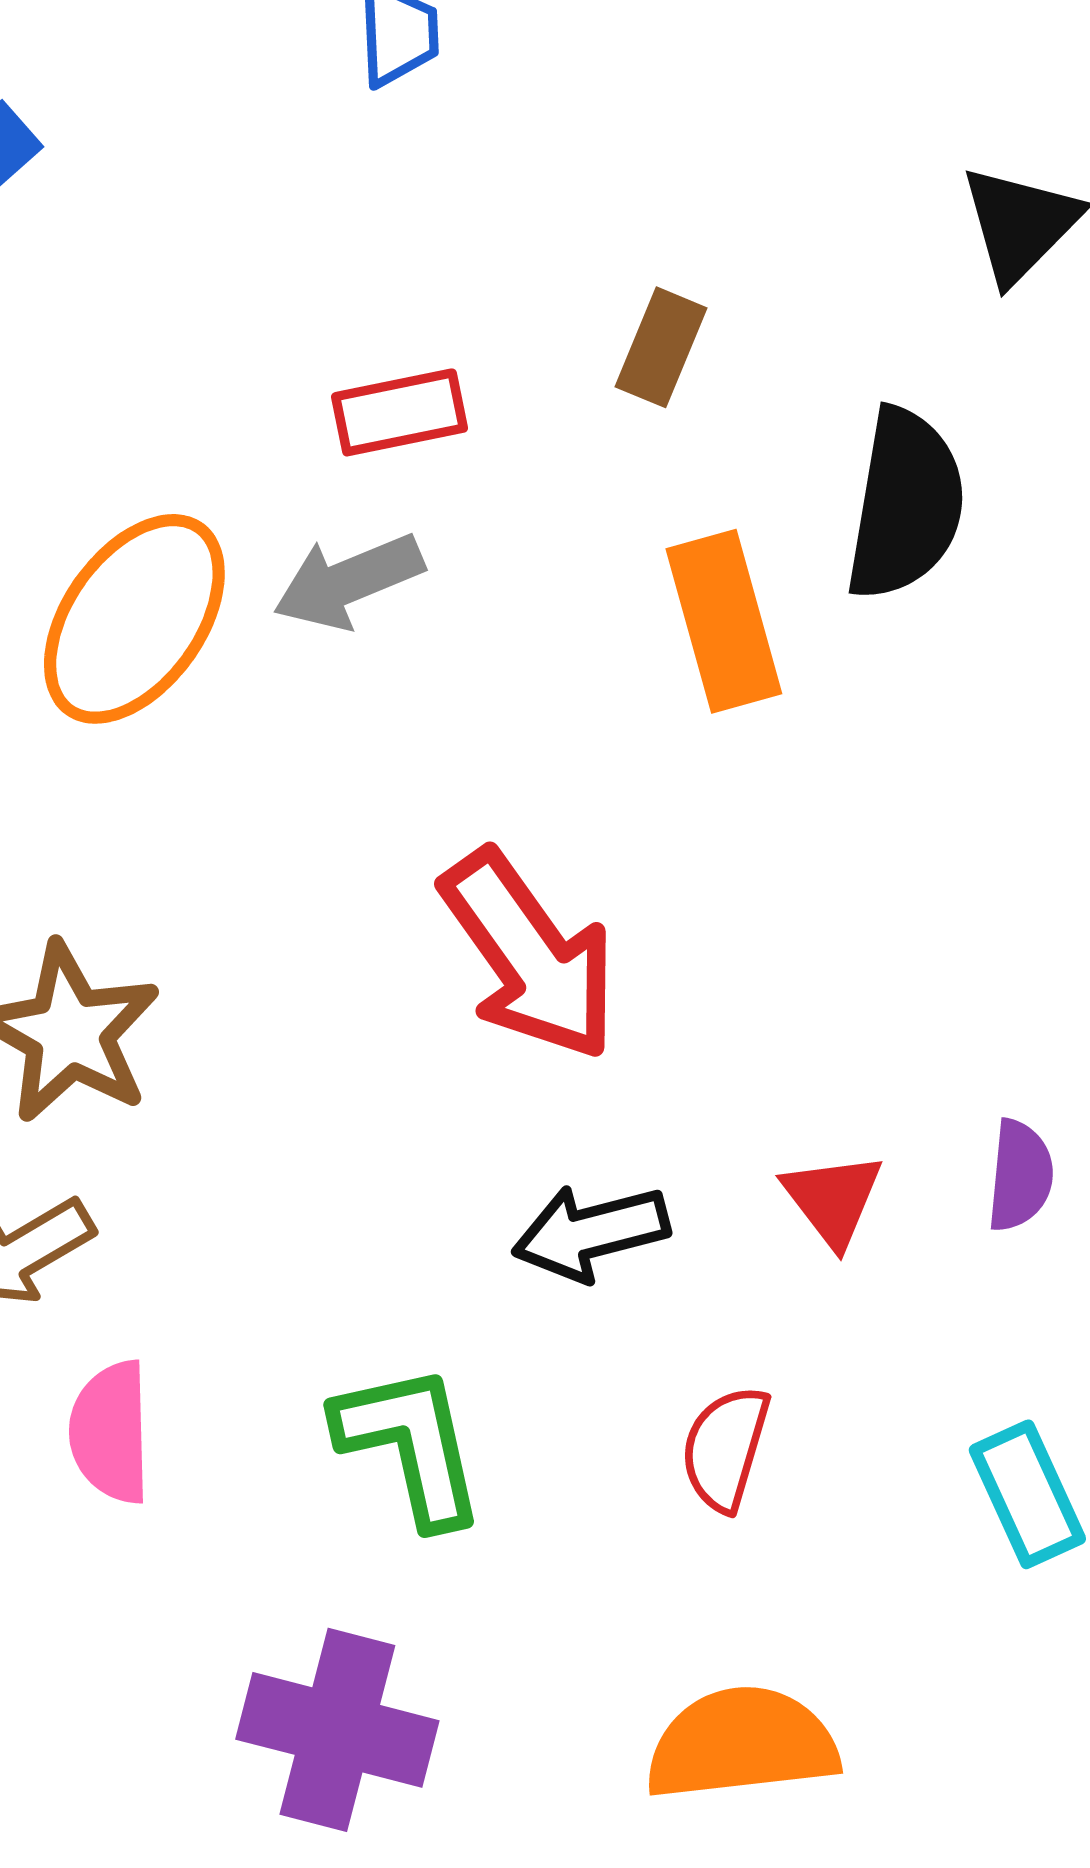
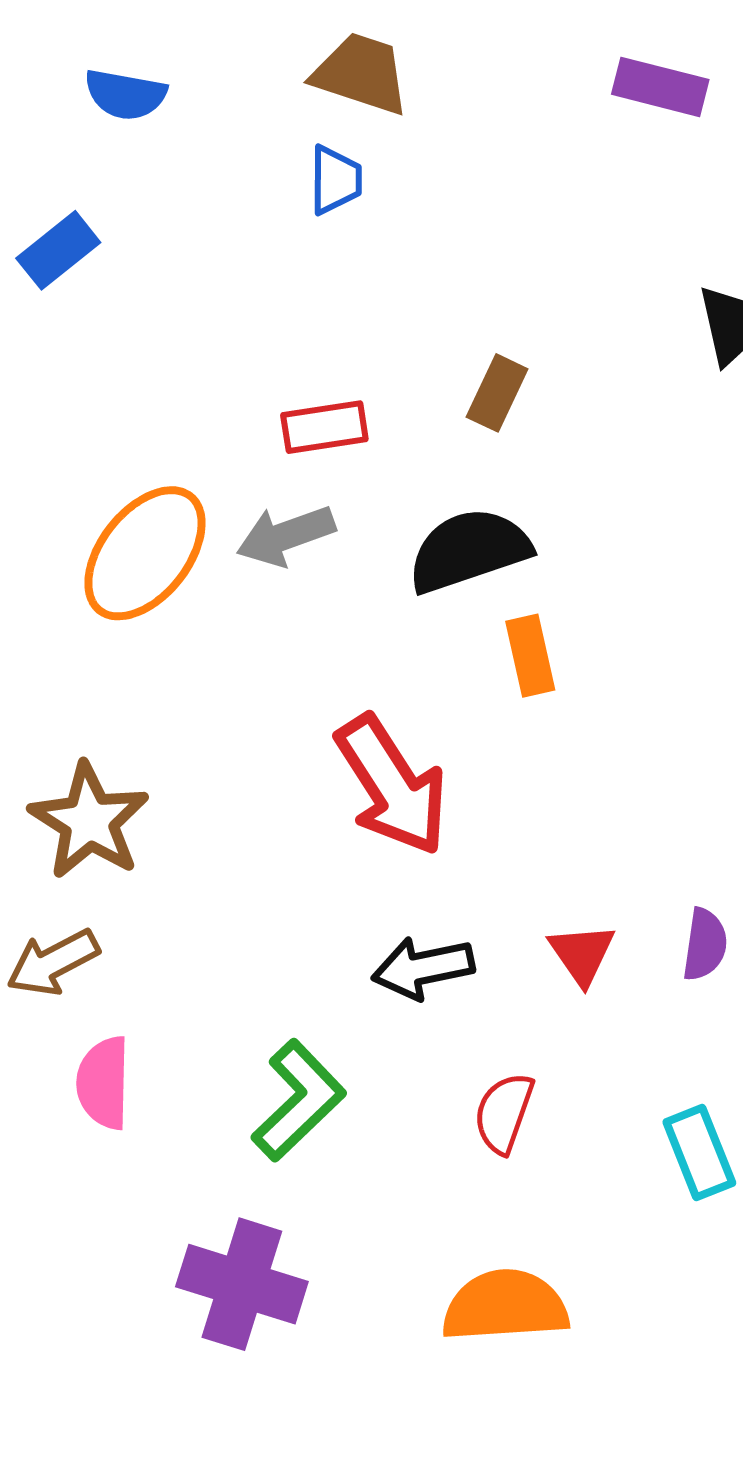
black semicircle: (905, 504) -> (469, 550), moved, turned -121
orange rectangle: (724, 621) -> (530, 656), moved, size x0.7
green L-shape: (410, 1445) -> (299, 1100), turned 56

